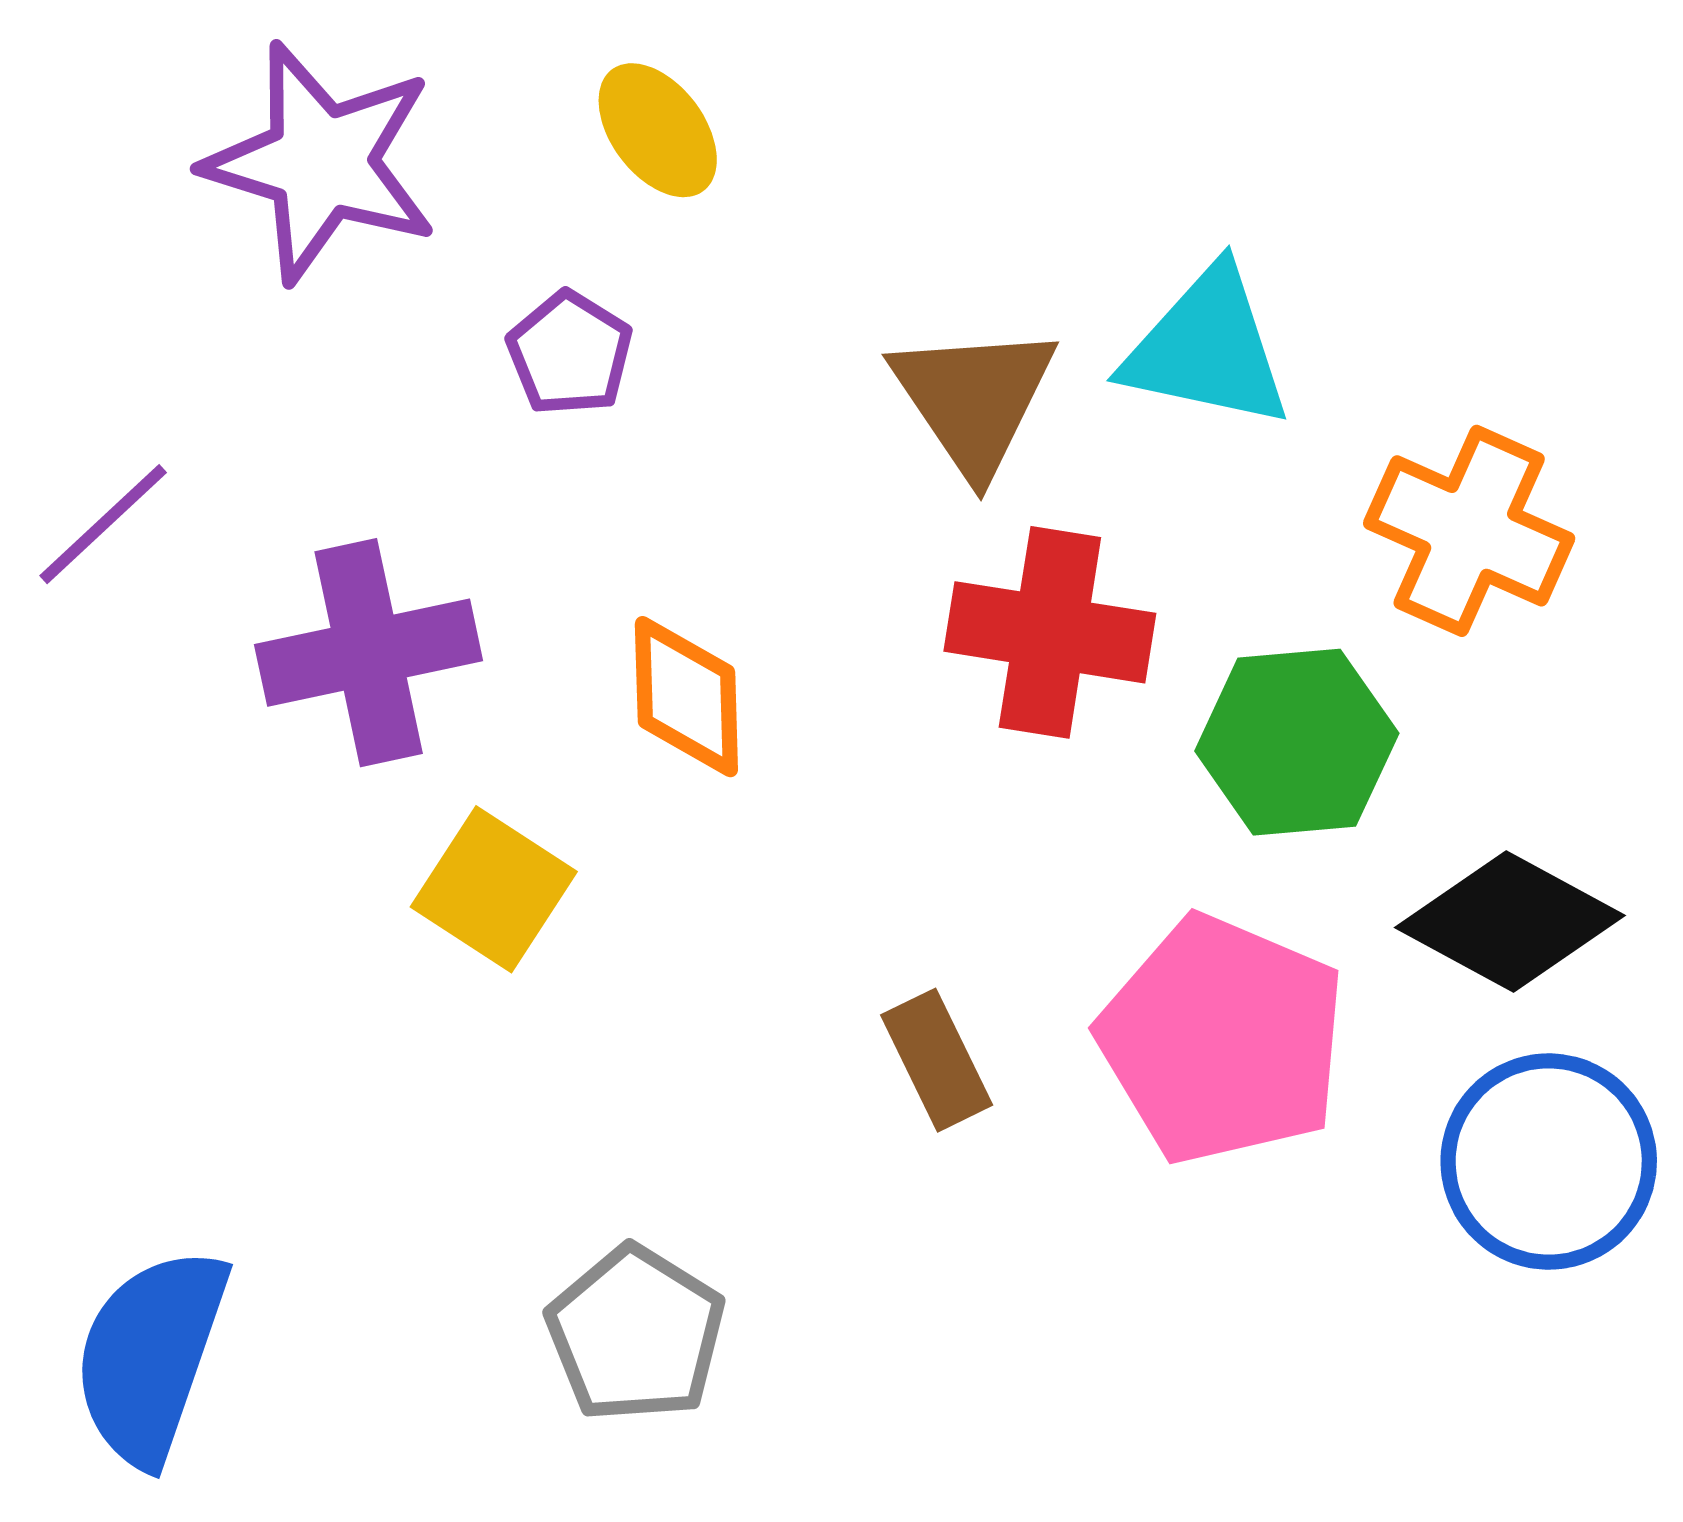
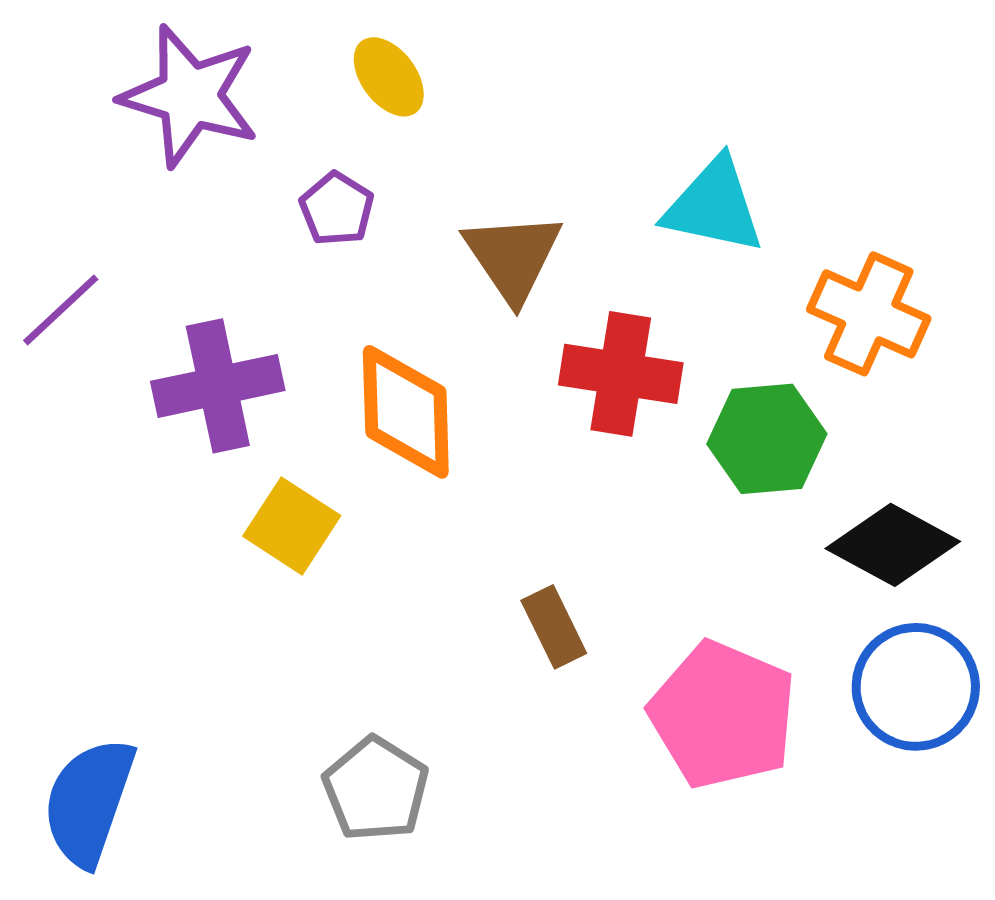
brown triangle: (974, 399) -> (513, 257), moved
orange diamond: (686, 697) -> (406, 412), size x1.4
pink pentagon: (1222, 1040) -> (723, 715), moved

